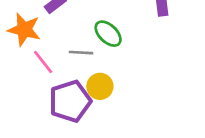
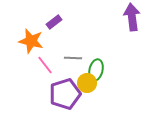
green ellipse: (108, 34) -> (96, 70), moved, turned 60

